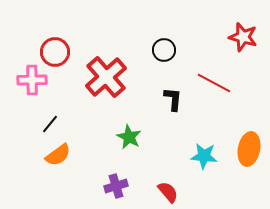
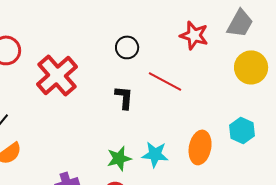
black circle: (164, 50) -> (127, 47), moved
green star: (129, 137) -> (119, 158), moved, turned 30

